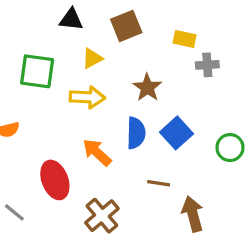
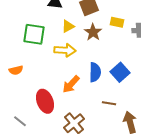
yellow rectangle: (185, 39) -> (117, 22), moved
brown star: (147, 88) -> (93, 32), moved
orange arrow: (97, 152) -> (71, 84), turned -90

